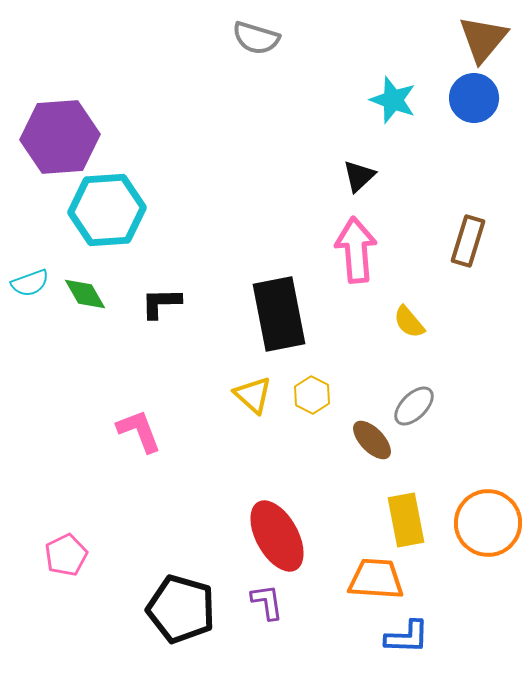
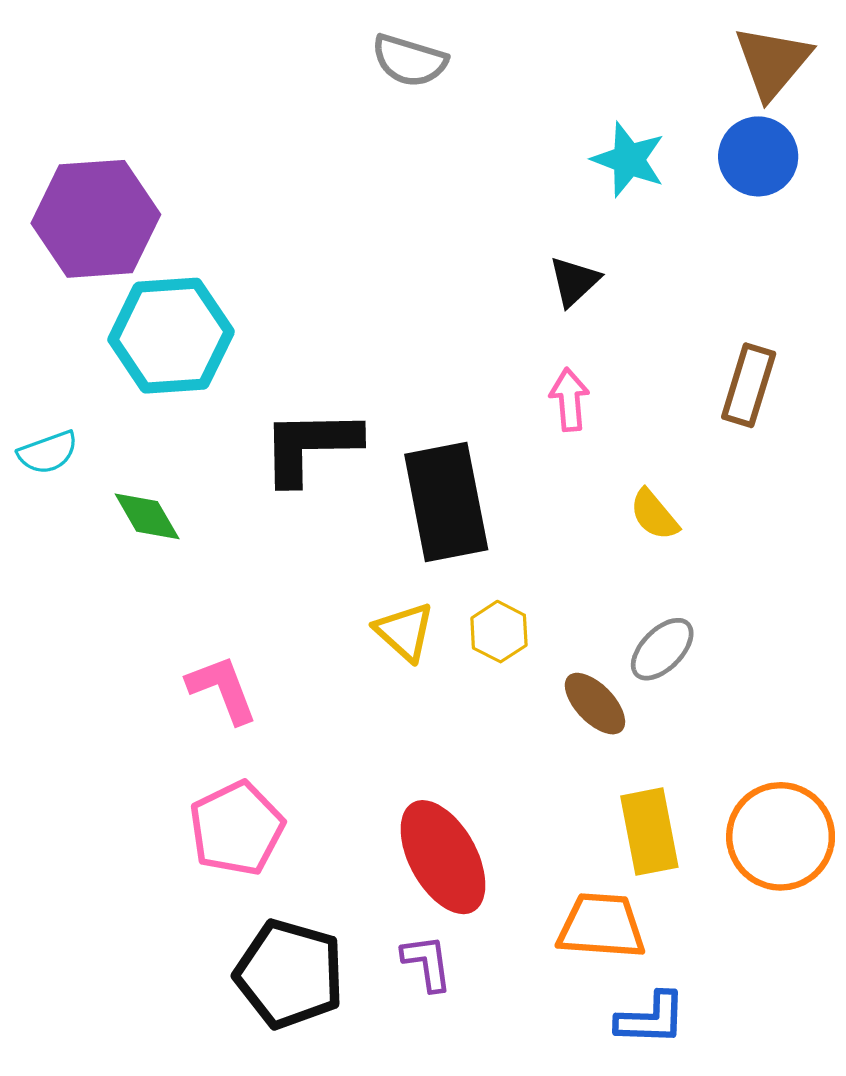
pink arrow: (356, 250) -> (569, 400), size x0.6
green diamond: (85, 294) -> (147, 516), moved
black L-shape: (161, 303) -> (310, 446), moved, size x1.6
pink pentagon: (66, 555) -> (237, 828), moved, size x1.4

